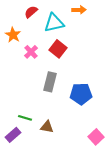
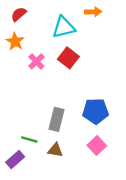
red semicircle: (31, 12) -> (19, 14), moved
gray rectangle: (50, 82) -> (56, 119), moved
pink square: (96, 137) -> (97, 145), moved

